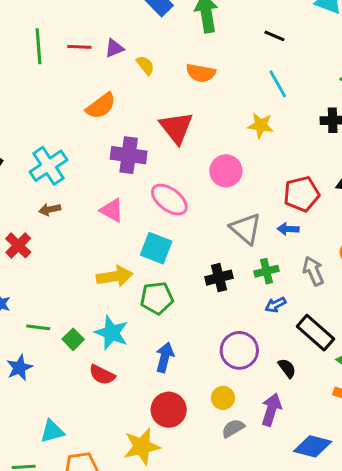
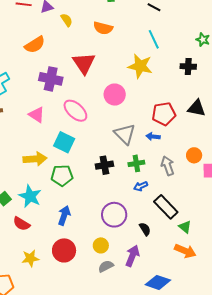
yellow star: (261, 125) -> (140, 66), size x1.4
yellow star: (142, 447) -> (30, 258), moved, size x0.7

